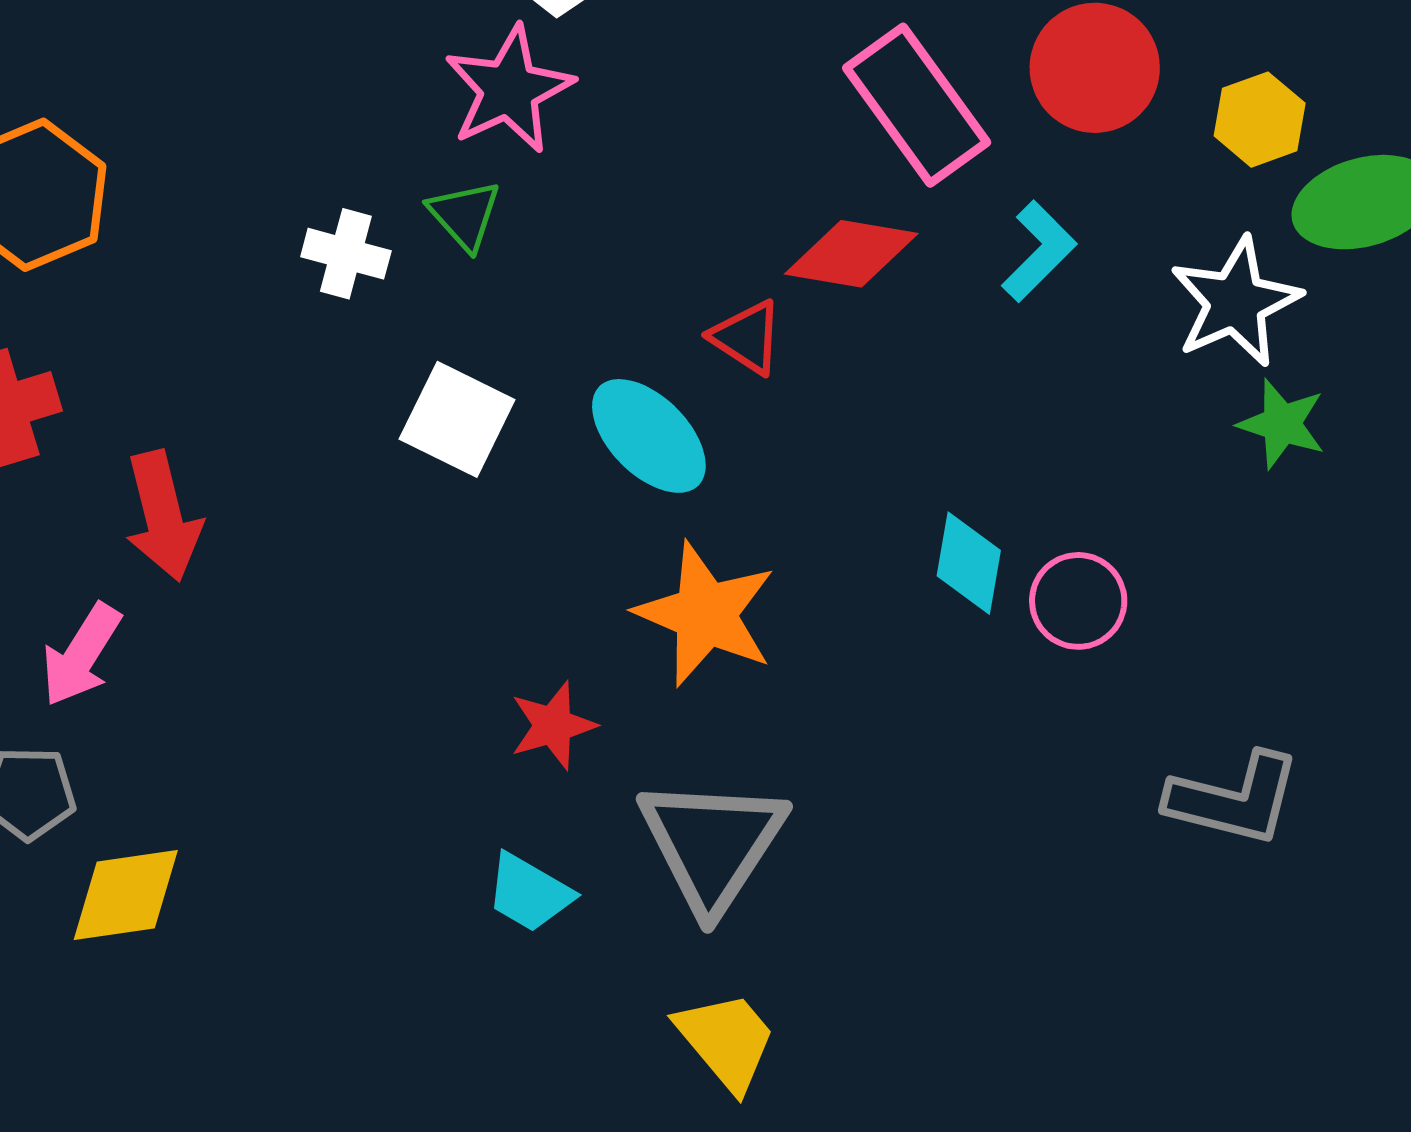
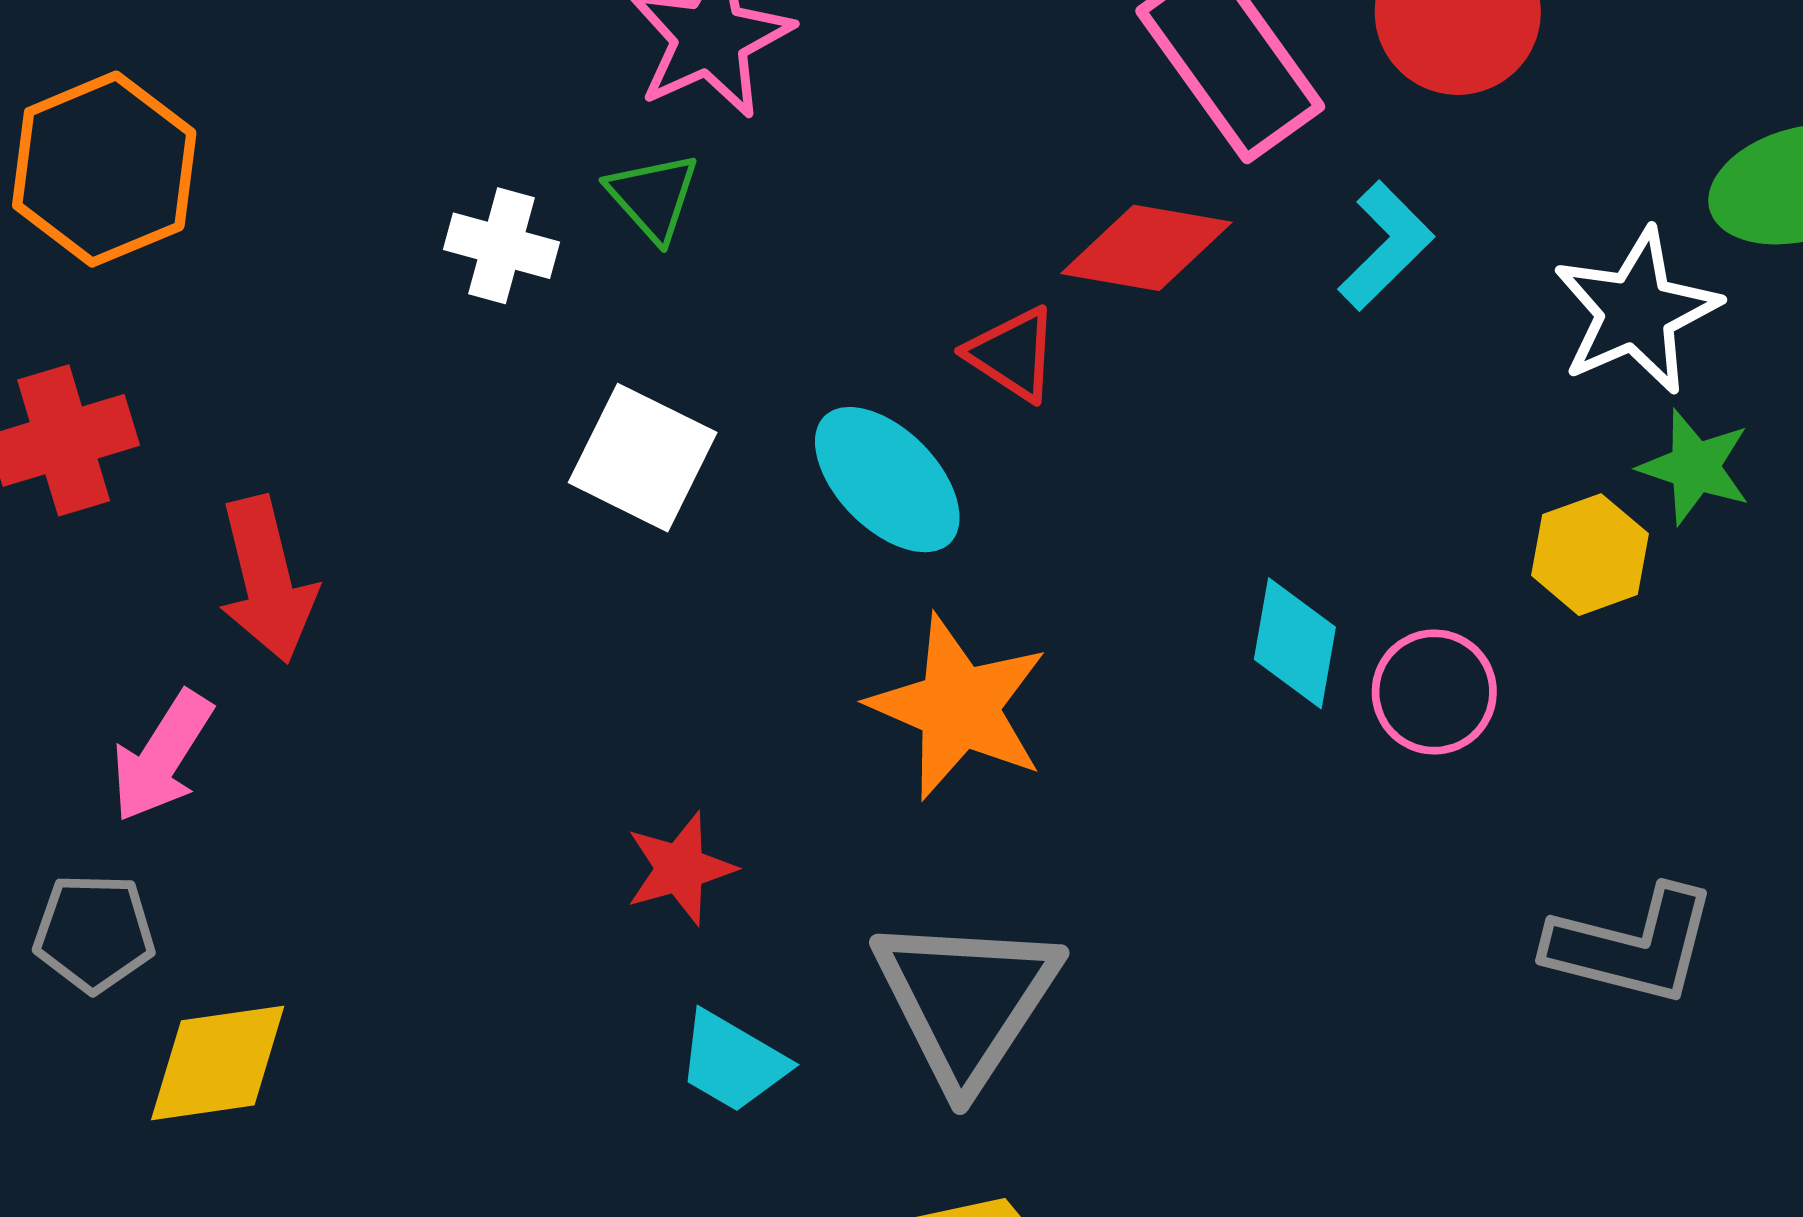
yellow hexagon: (1260, 120) -> (1590, 555), moved
red star: (553, 725) -> (680, 868), moved

